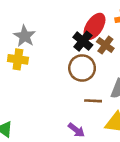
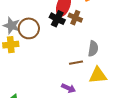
brown circle: (82, 68) -> (29, 28), moved

